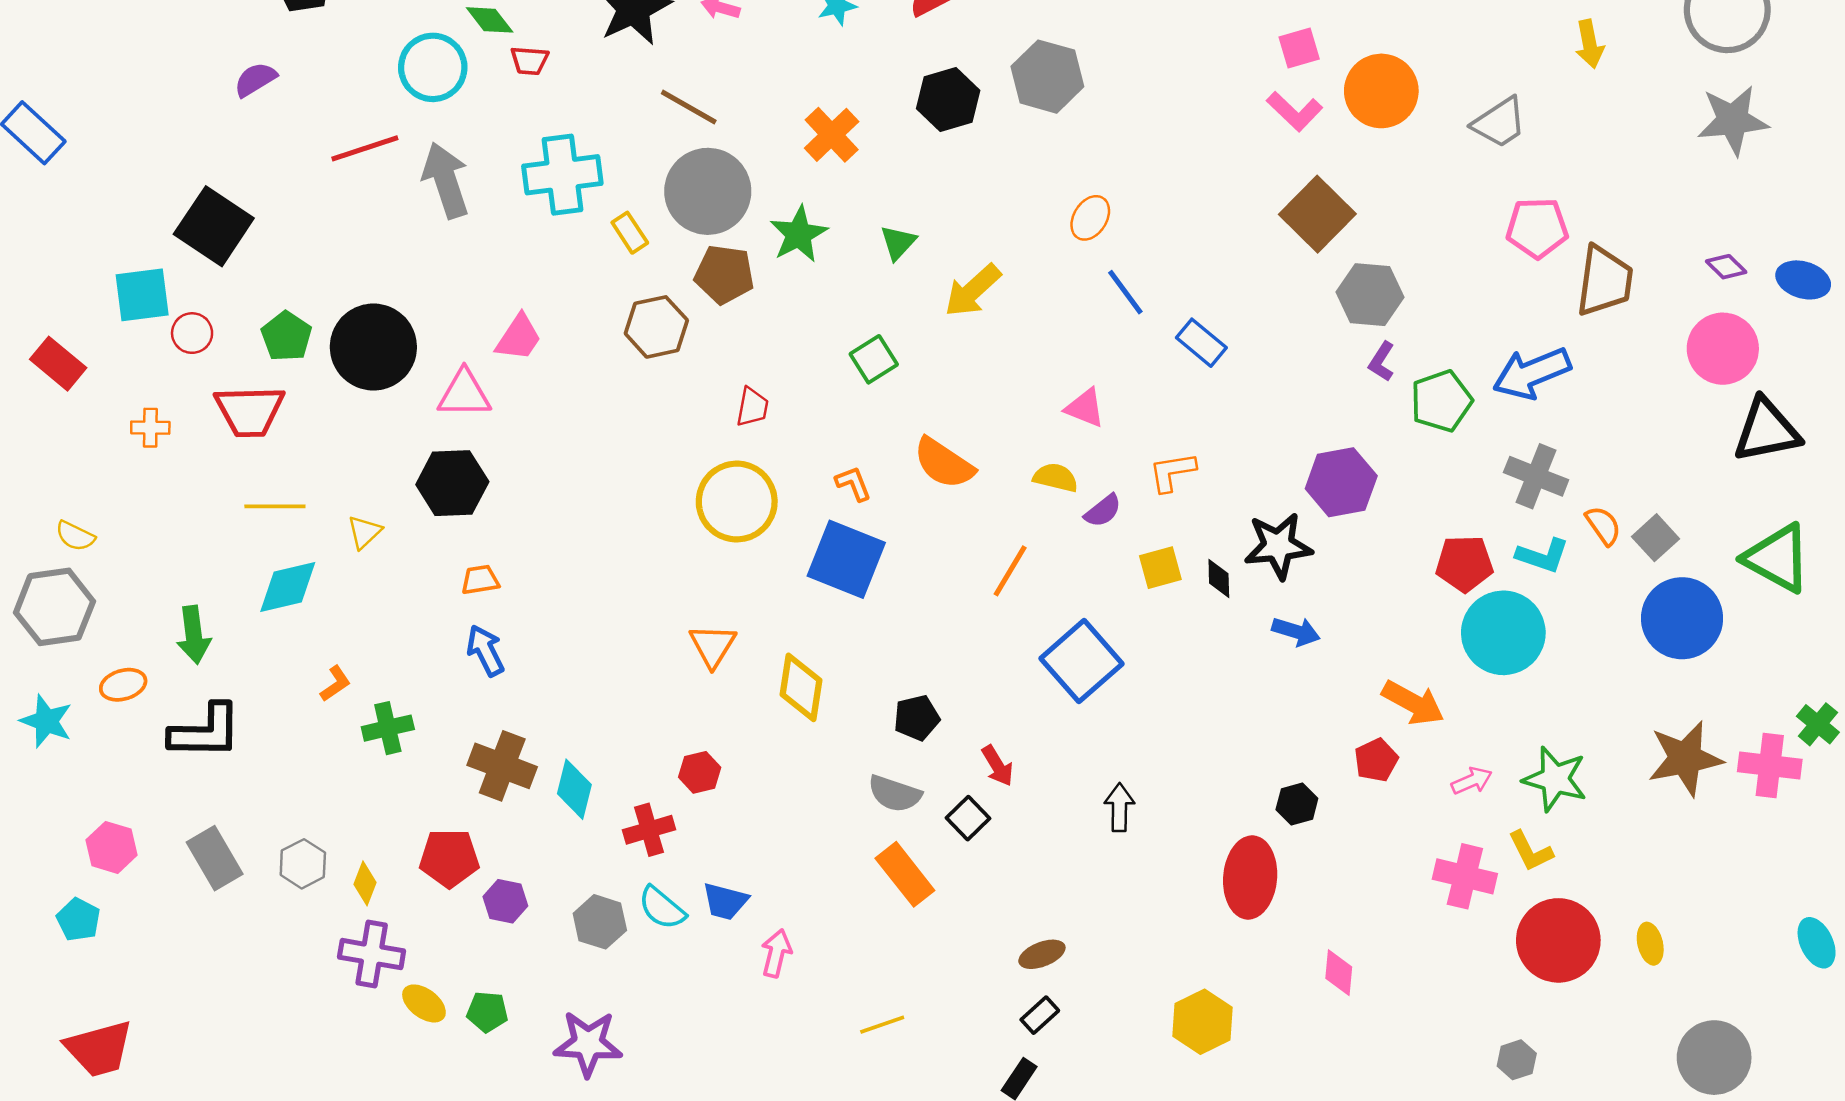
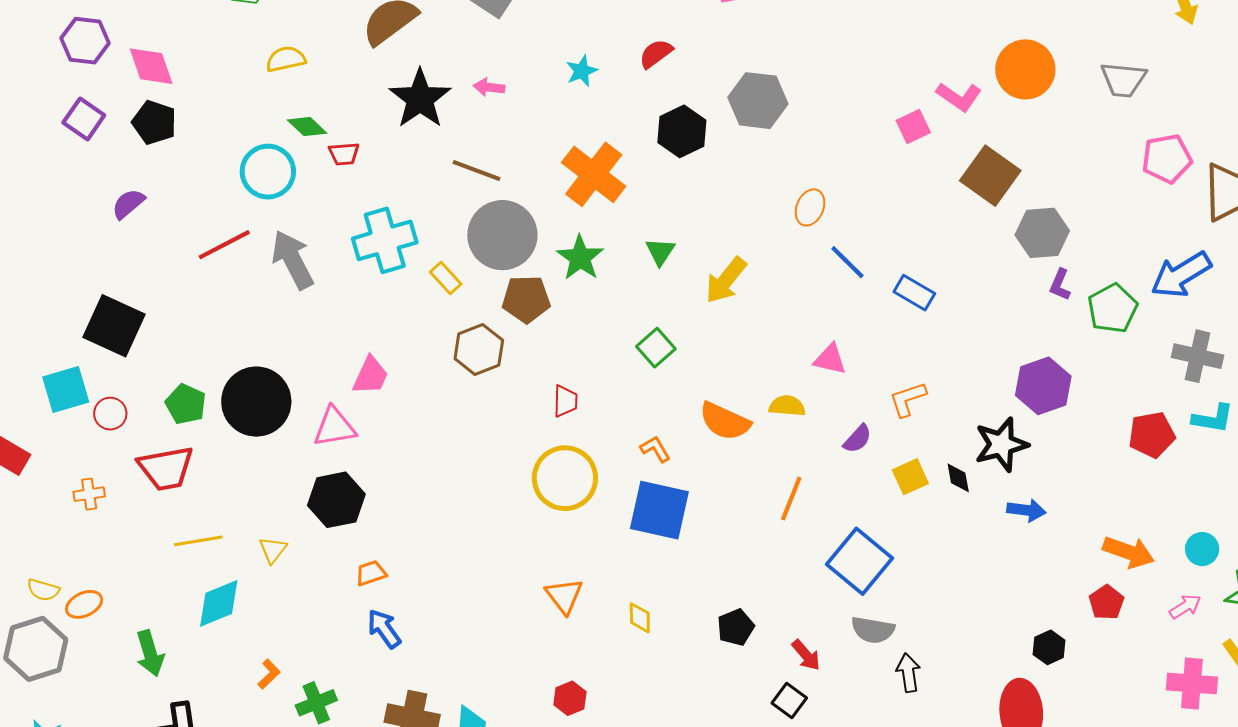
pink square: (1299, 48) -> (913, 127), moved
gray trapezoid: (1499, 123) -> (1123, 80), turned 48
orange cross: (832, 135) -> (594, 174), size x1.4
yellow semicircle: (1056, 478) -> (787, 406), moved
cyan circle: (1503, 633) -> (1202, 549), moved, size x0.5
orange ellipse: (123, 685) -> (84, 604), moved
yellow diamond: (801, 687) -> (640, 618), size x0.6
gray semicircle: (895, 794) -> (873, 630), moved

